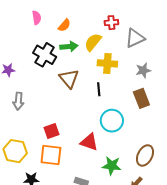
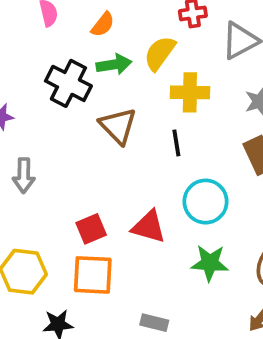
red triangle: (89, 142) -> (149, 227), moved
green star: (112, 166) -> (210, 263), moved

